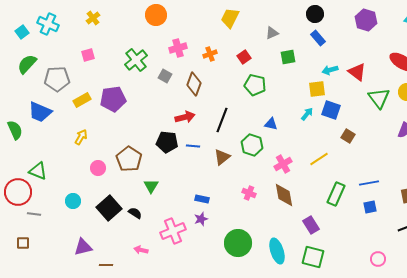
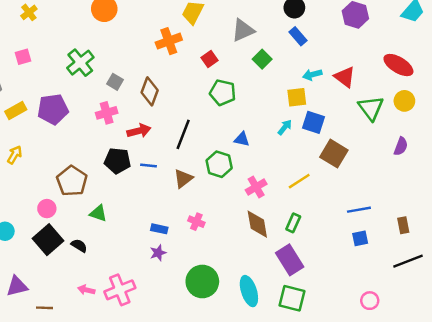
gray triangle: (272, 33) -> (243, 30), size x1.5
pink cross: (178, 48) -> (107, 113), moved
orange cross: (210, 54) -> (169, 41), moved, size x1.5
green square: (288, 57) -> (262, 59), turned -35
brown square: (348, 136) -> (334, 154), size x1.6
pink circle: (98, 168) -> (47, 209), moved
green triangle: (151, 186) -> (98, 213), turned -42
pink cross: (249, 193) -> (196, 222), moved
green rectangle: (336, 194) -> (293, 223), moved, size x0.7
purple rectangle: (311, 225) -> (290, 260), size x1.4
pink cross: (173, 231) -> (120, 290), moved

